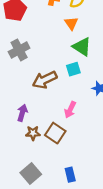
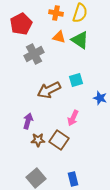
orange triangle: (71, 23) -> (59, 37), moved, turned -40
green triangle: (82, 47) -> (80, 40), moved
gray cross: (19, 50) -> (34, 54), moved

